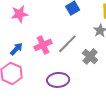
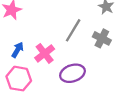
pink cross: (43, 45) -> (45, 53), moved

